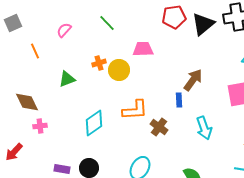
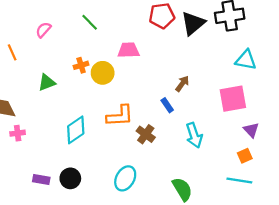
brown arrow: (193, 80) -> (182, 84), size x0.7
blue rectangle: (179, 100) -> (167, 105), turned -32

